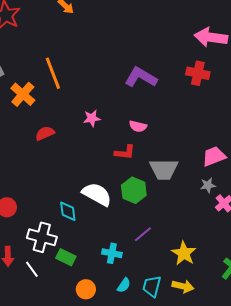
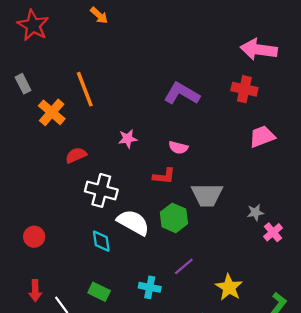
pink trapezoid: (214, 156) -> (262, 137), moved
white cross: (42, 237) -> (101, 190), moved

